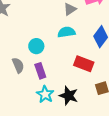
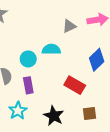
cyan semicircle: (66, 32) -> (51, 49), moved
cyan star: (45, 94) -> (18, 111), moved

